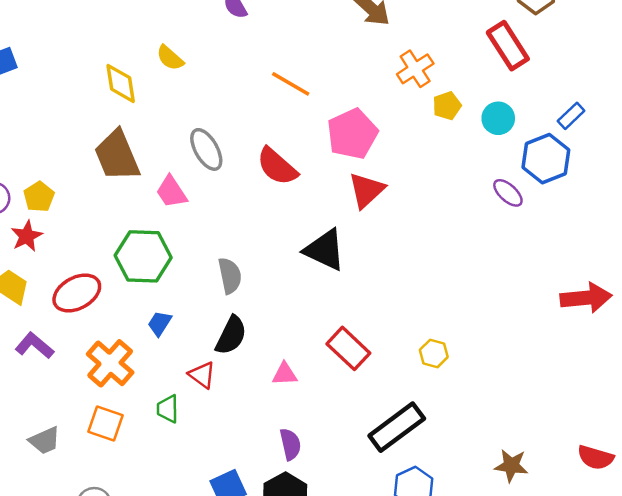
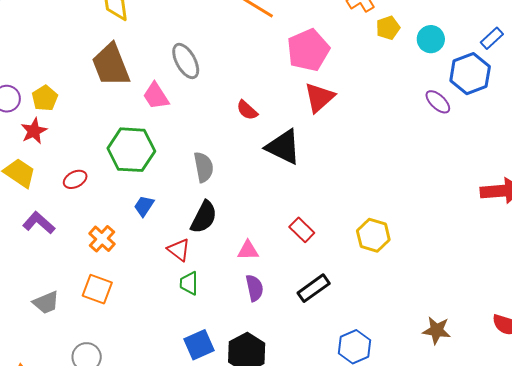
red semicircle: (277, 166) -> (247, 110), moved, size x0.6
red ellipse: (77, 293) -> (75, 179), size x0.6
red rectangle: (348, 348) -> (302, 230), size x0.7
yellow hexagon: (434, 353) -> (373, 235), size x1.4
orange cross: (110, 363) -> (102, 239), size x0.7
green trapezoid: (168, 409) -> (189, 283), moved
black rectangle: (397, 427) -> (314, 288), moved, size x0.7
purple semicircle: (290, 444) -> (254, 288), moved

